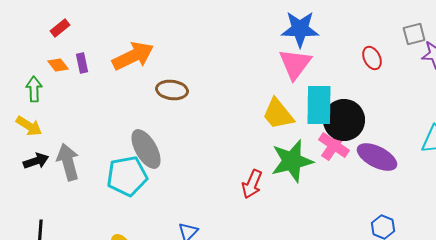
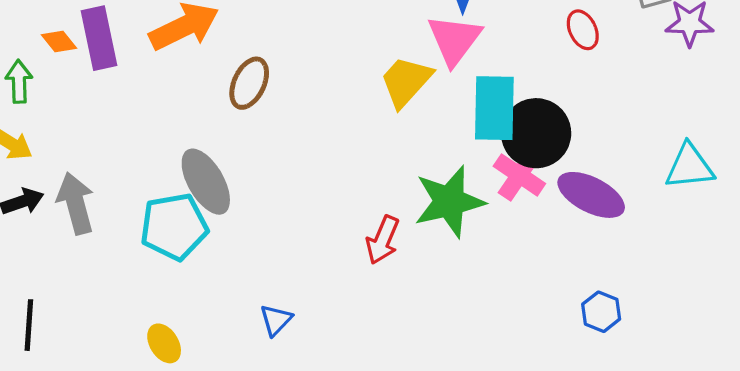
purple rectangle: (82, 63) -> (99, 38), size x1.8
brown ellipse: (172, 90) -> (249, 83), turned -72
yellow trapezoid: (278, 114) -> (406, 81), moved, turned 81

